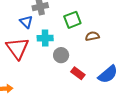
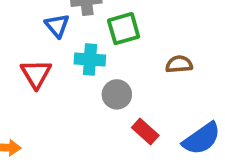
green square: (72, 20) -> (124, 29), moved
red triangle: (17, 48) -> (36, 74), size x0.7

